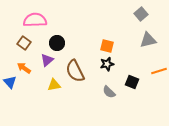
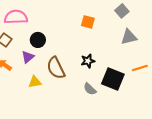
orange square: (107, 46) -> (88, 22), moved
black square: (132, 82) -> (113, 79), size x1.6

